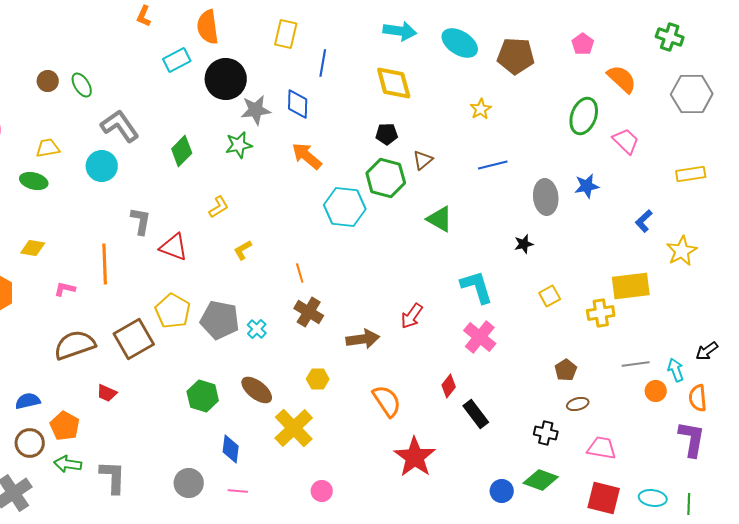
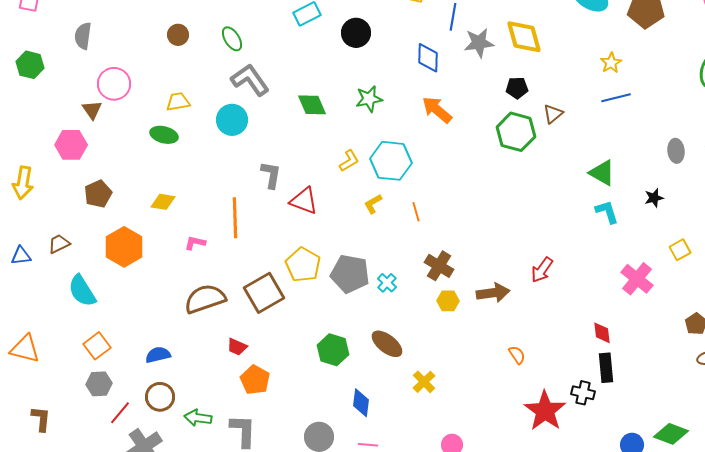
black circle: (226, 79) -> (356, 33), size x0.7
green ellipse: (82, 85) -> (232, 39), moved
gray star: (256, 110) -> (479, 43), moved
green diamond: (182, 151) -> (312, 105), turned -68
blue line: (493, 165) -> (616, 98), moved
gray ellipse: (546, 197) -> (676, 151), size x0.7
cyan hexagon: (345, 207) -> (391, 161), moved
green triangle: (440, 219) -> (602, 173), moved
orange line: (300, 273) -> (416, 212), moved
cyan L-shape: (477, 287) -> (607, 212), moved, size x0.7
pink cross: (480, 337) -> (637, 279), moved
yellow hexagon: (318, 379) -> (448, 301), moved
red diamond: (449, 386) -> (602, 333), moved, turned -45
orange semicircle: (387, 401) -> (517, 355), size x0.6
black rectangle: (476, 414) -> (606, 368), turned 32
orange pentagon: (65, 426) -> (255, 380), moved
yellow cross: (294, 428) -> (424, 382), size x0.6
black cross: (546, 433) -> (583, 393), moved

